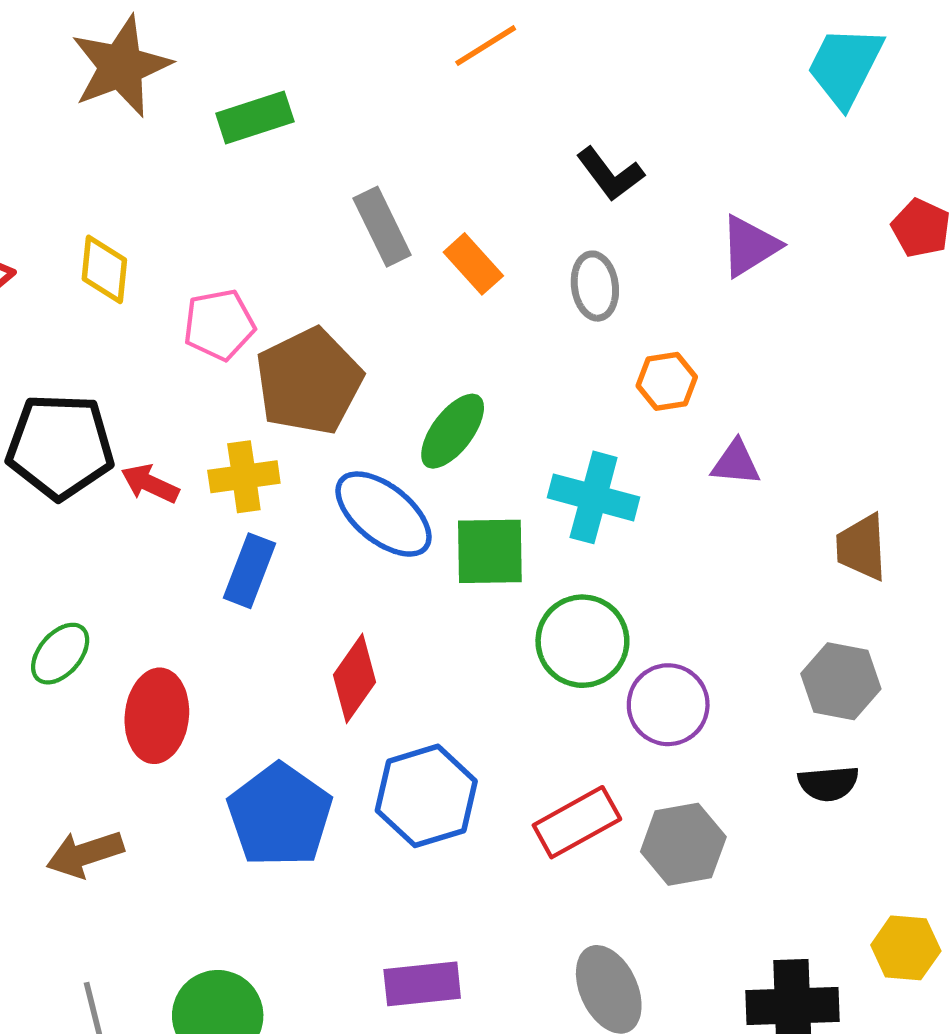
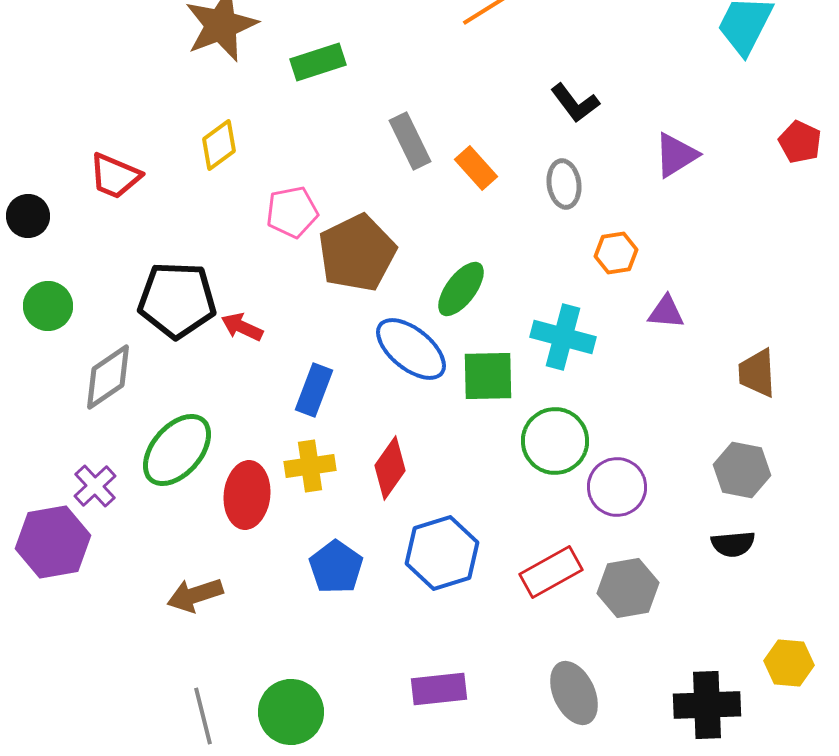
yellow diamond: (104, 269) -> (219, 145), moved, turned 48
yellow cross: (244, 477) -> (310, 466), moved
green ellipse: (60, 654) -> (177, 450), size x1.6
blue pentagon: (280, 815) -> (336, 567), size x0.7

